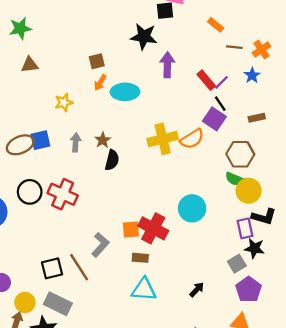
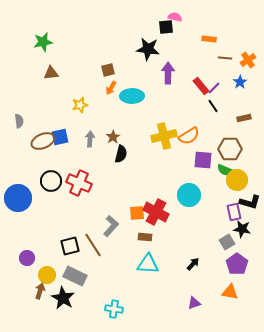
orange rectangle: (216, 25) -> (209, 39), turned -32
purple square: (214, 119) -> (203, 160), moved, turned -30

